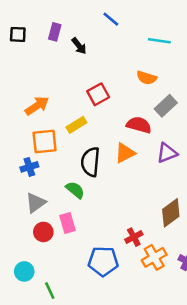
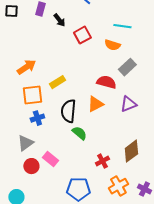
cyan line: (159, 41) -> (122, 26), moved
red square: (98, 94) -> (82, 35), moved
blue cross: (29, 167) -> (37, 118), moved
green semicircle: (75, 190) -> (79, 133), moved
pink rectangle: (68, 223) -> (50, 159), turned -35
red cross: (134, 237) -> (102, 161), moved

